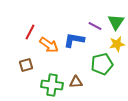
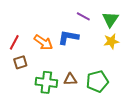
purple line: (95, 26) -> (83, 16), moved
red line: (30, 32) -> (14, 42), moved
green pentagon: (102, 64) -> (97, 81), moved

